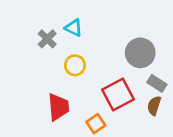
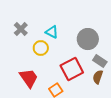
cyan triangle: (74, 28) -> (52, 32), moved
red trapezoid: (58, 107) -> (29, 78), turned -30

